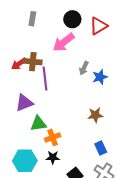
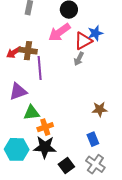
red triangle: (98, 26) -> (83, 41), moved
blue star: (100, 77) -> (95, 33), moved
brown star: (95, 115) -> (100, 109), moved
black star: (53, 157) -> (45, 147), size x1.6

